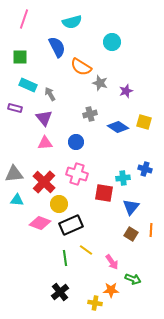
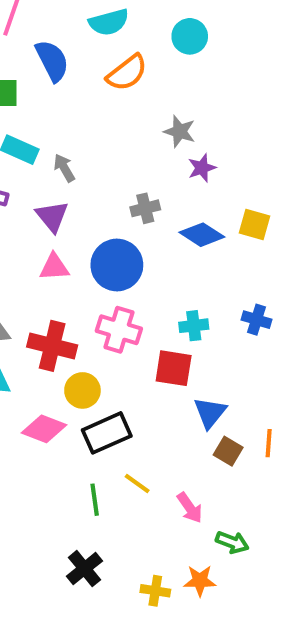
cyan circle: (112, 42) -> (190, 36), moved
blue semicircle: (57, 47) -> (52, 61), moved
orange semicircle: (81, 67) -> (127, 73), moved, turned -70
gray star: (100, 83) -> (180, 131), moved
purple star: (126, 91) -> (202, 168), moved
blue circle: (76, 142) -> (117, 265), size x1.6
cyan cross: (123, 178) -> (194, 326), moved
red cross: (44, 182) -> (52, 346), turned -30
blue triangle: (131, 207) -> (210, 413), moved
orange star: (111, 290) -> (200, 581), moved

